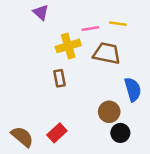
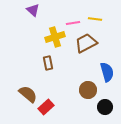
brown trapezoid: (107, 53) -> (86, 43), turned -40
black circle: (120, 133) -> (105, 107), moved
brown semicircle: (22, 137) -> (28, 94), moved

